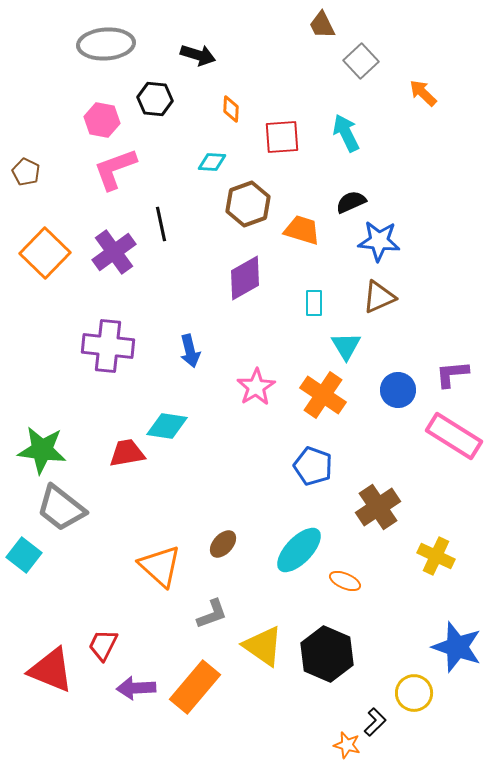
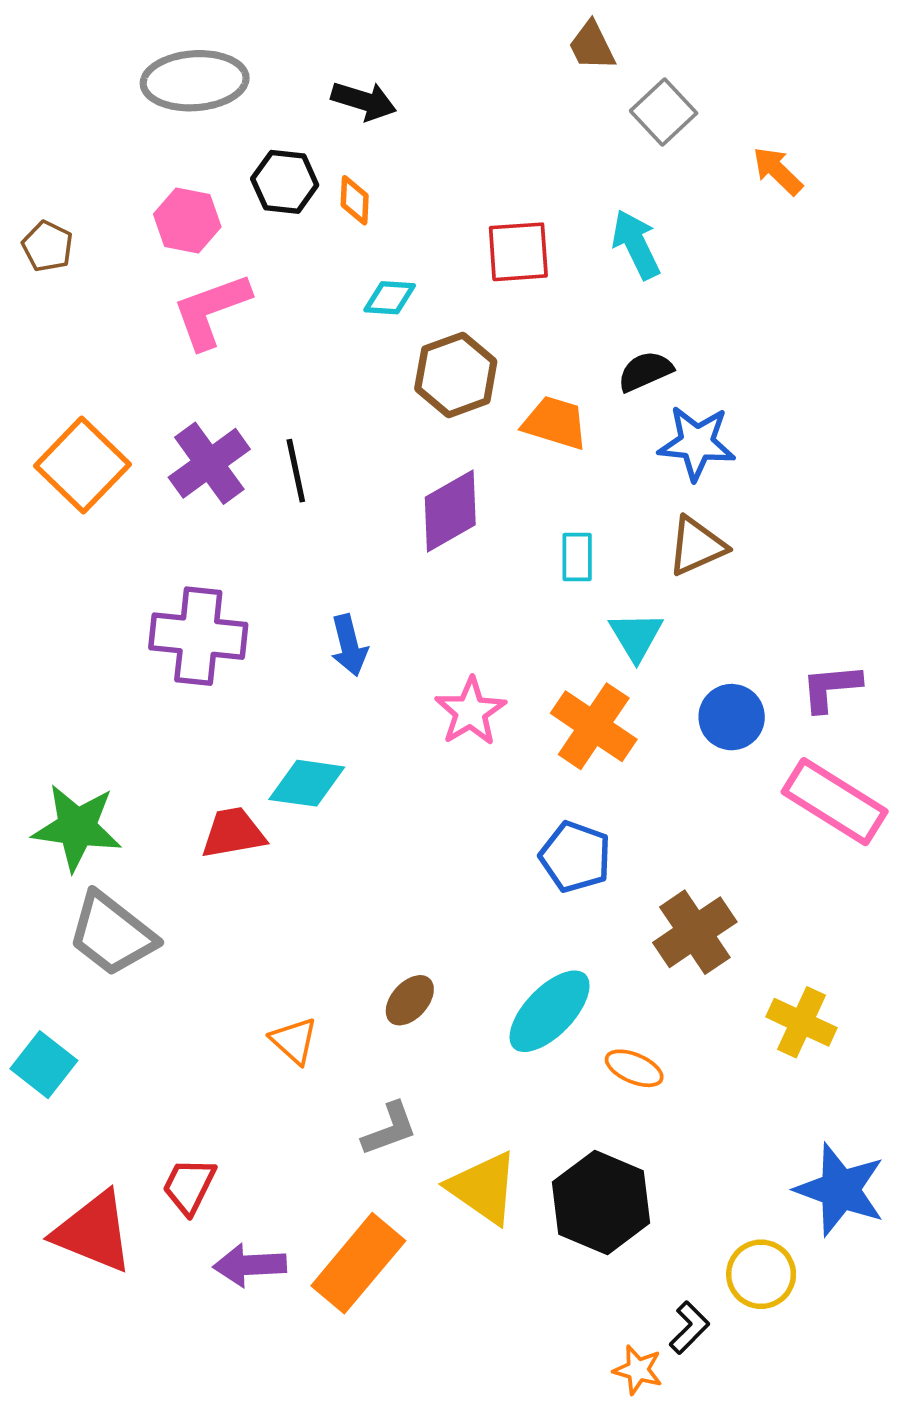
orange diamond: (231, 109) -> (355, 200), moved
brown pentagon: (26, 172) -> (48, 246), moved
black line: (161, 224) -> (296, 471), moved
cyan square: (24, 555) -> (44, 1065), moved
orange triangle: (160, 566) -> (294, 1041), size x0.6

